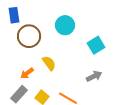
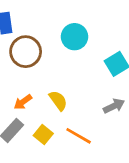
yellow semicircle: (49, 63) -> (58, 101), moved

